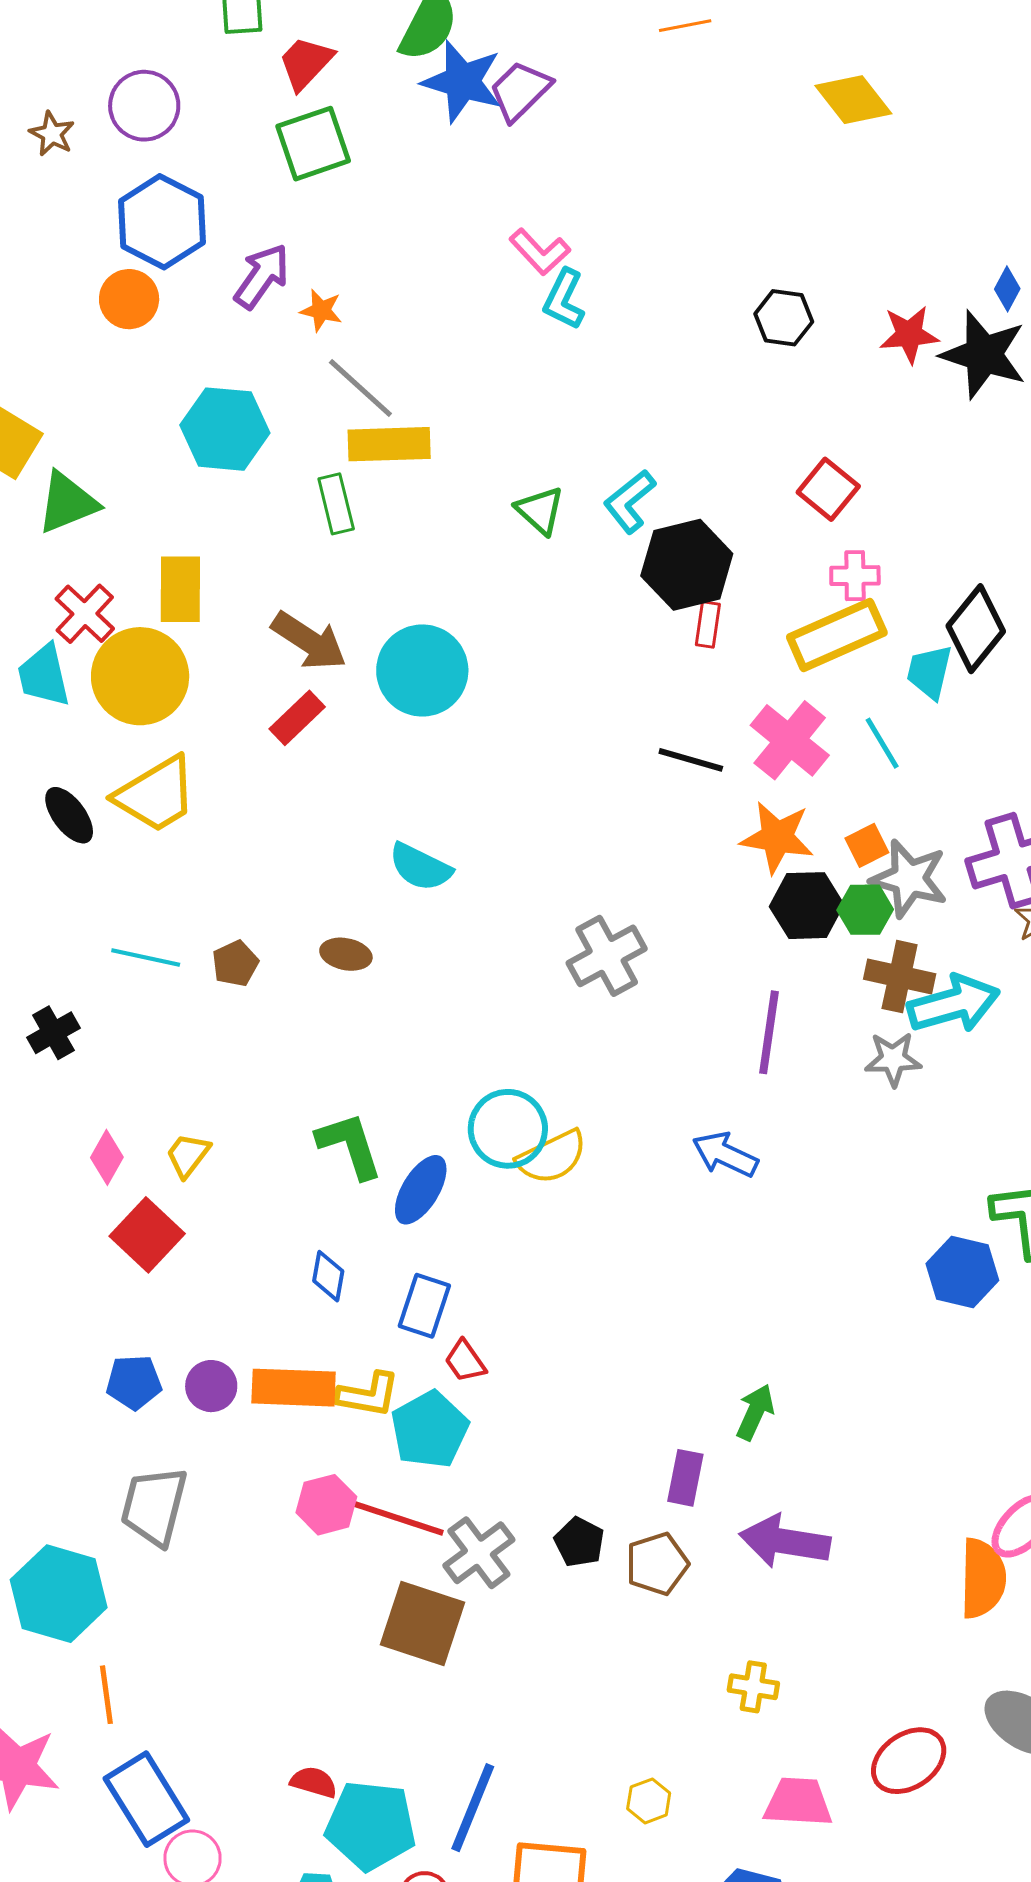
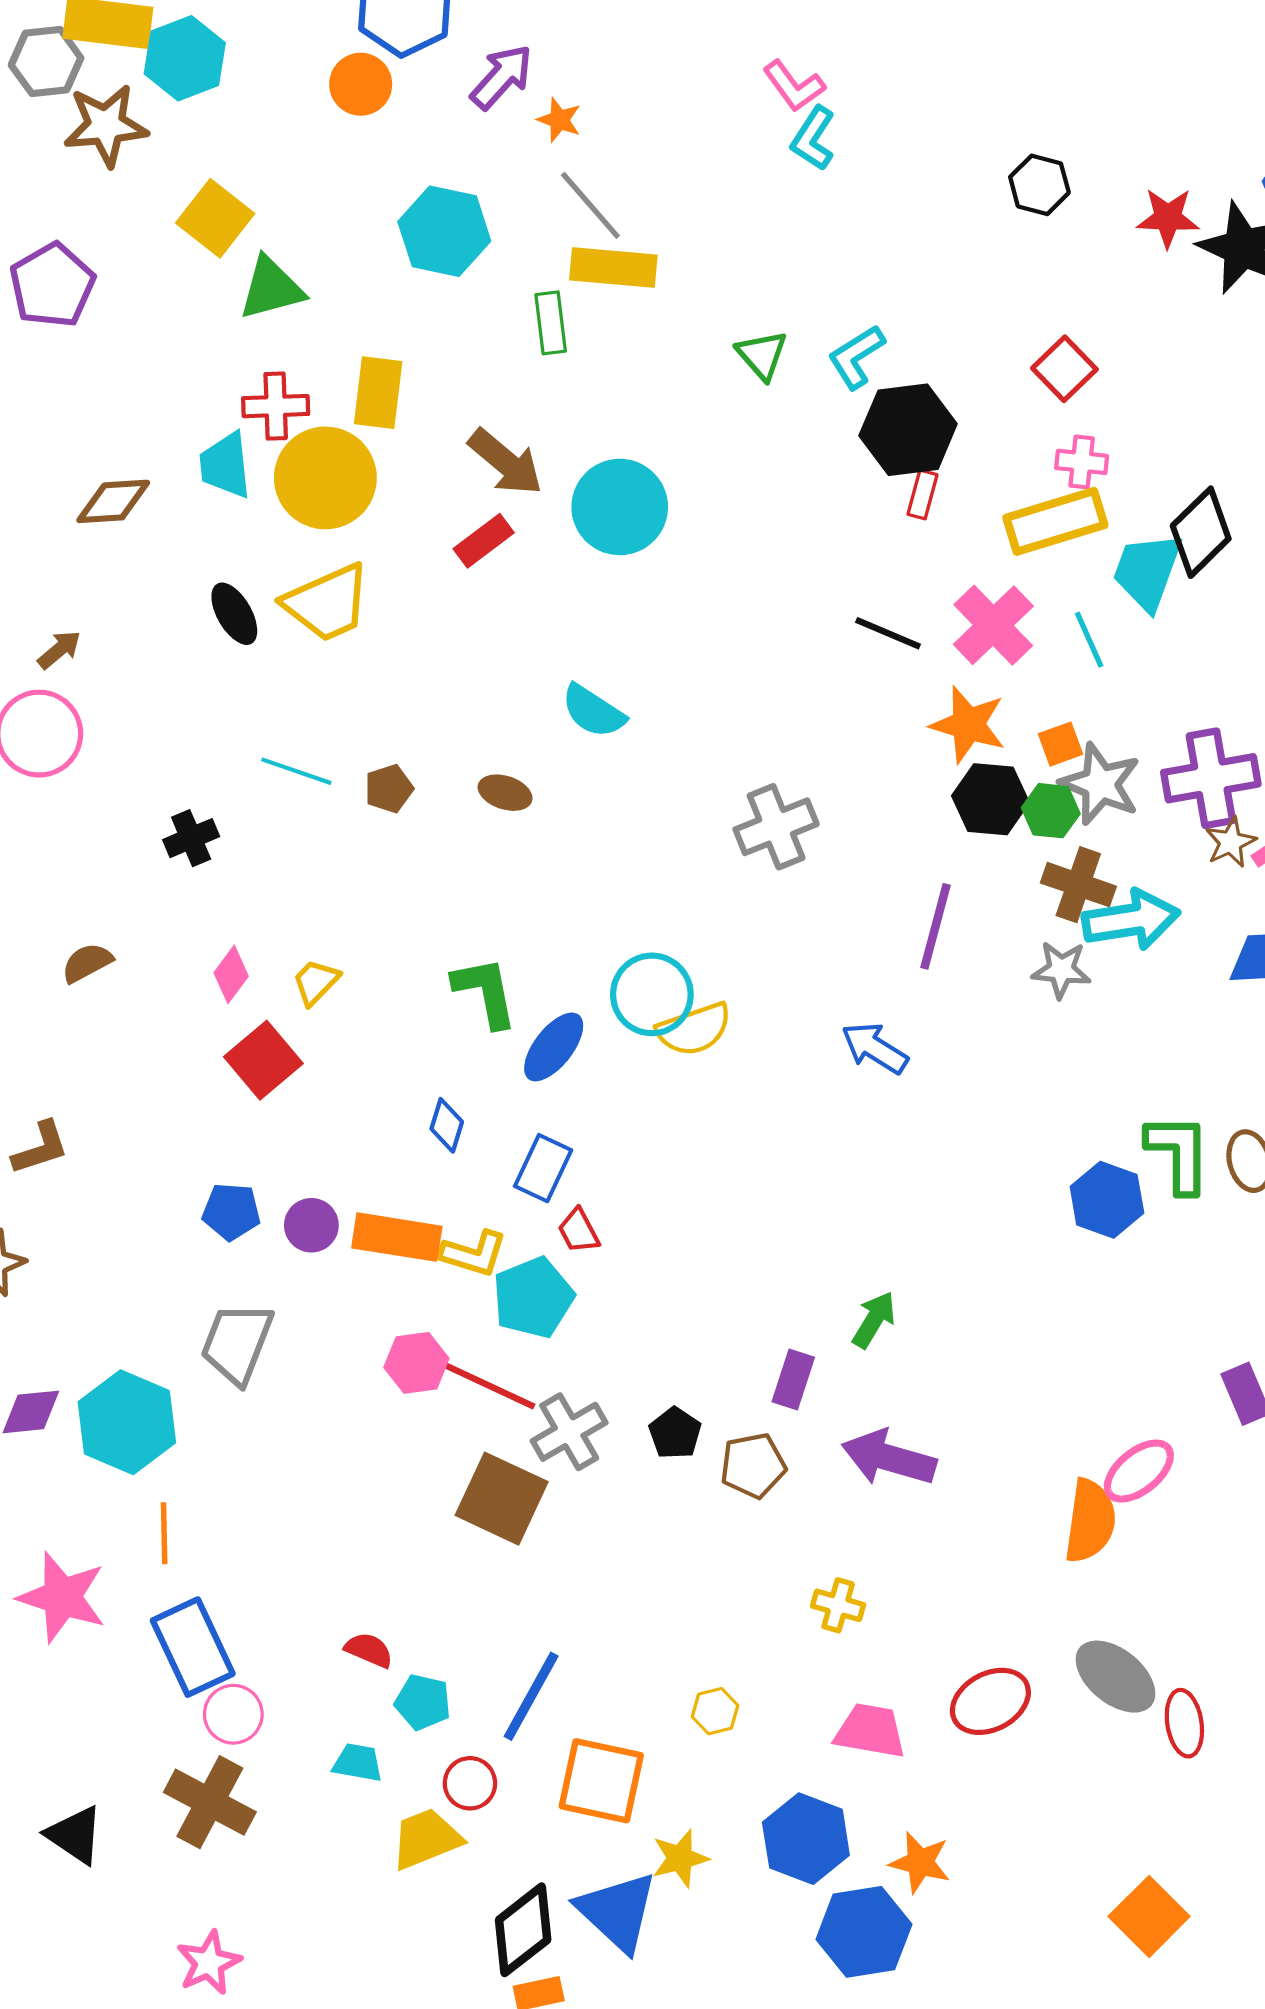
red cross: (85, 614) -> (276, 406), turned 38
cyan trapezoid: (929, 672) -> (1147, 571), size x1.4
cyan pentagon: (371, 1825) -> (423, 1702), size x0.6

